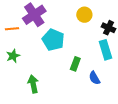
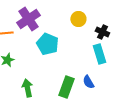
green rectangle: (75, 64) -> (66, 87), moved, size x1.5

